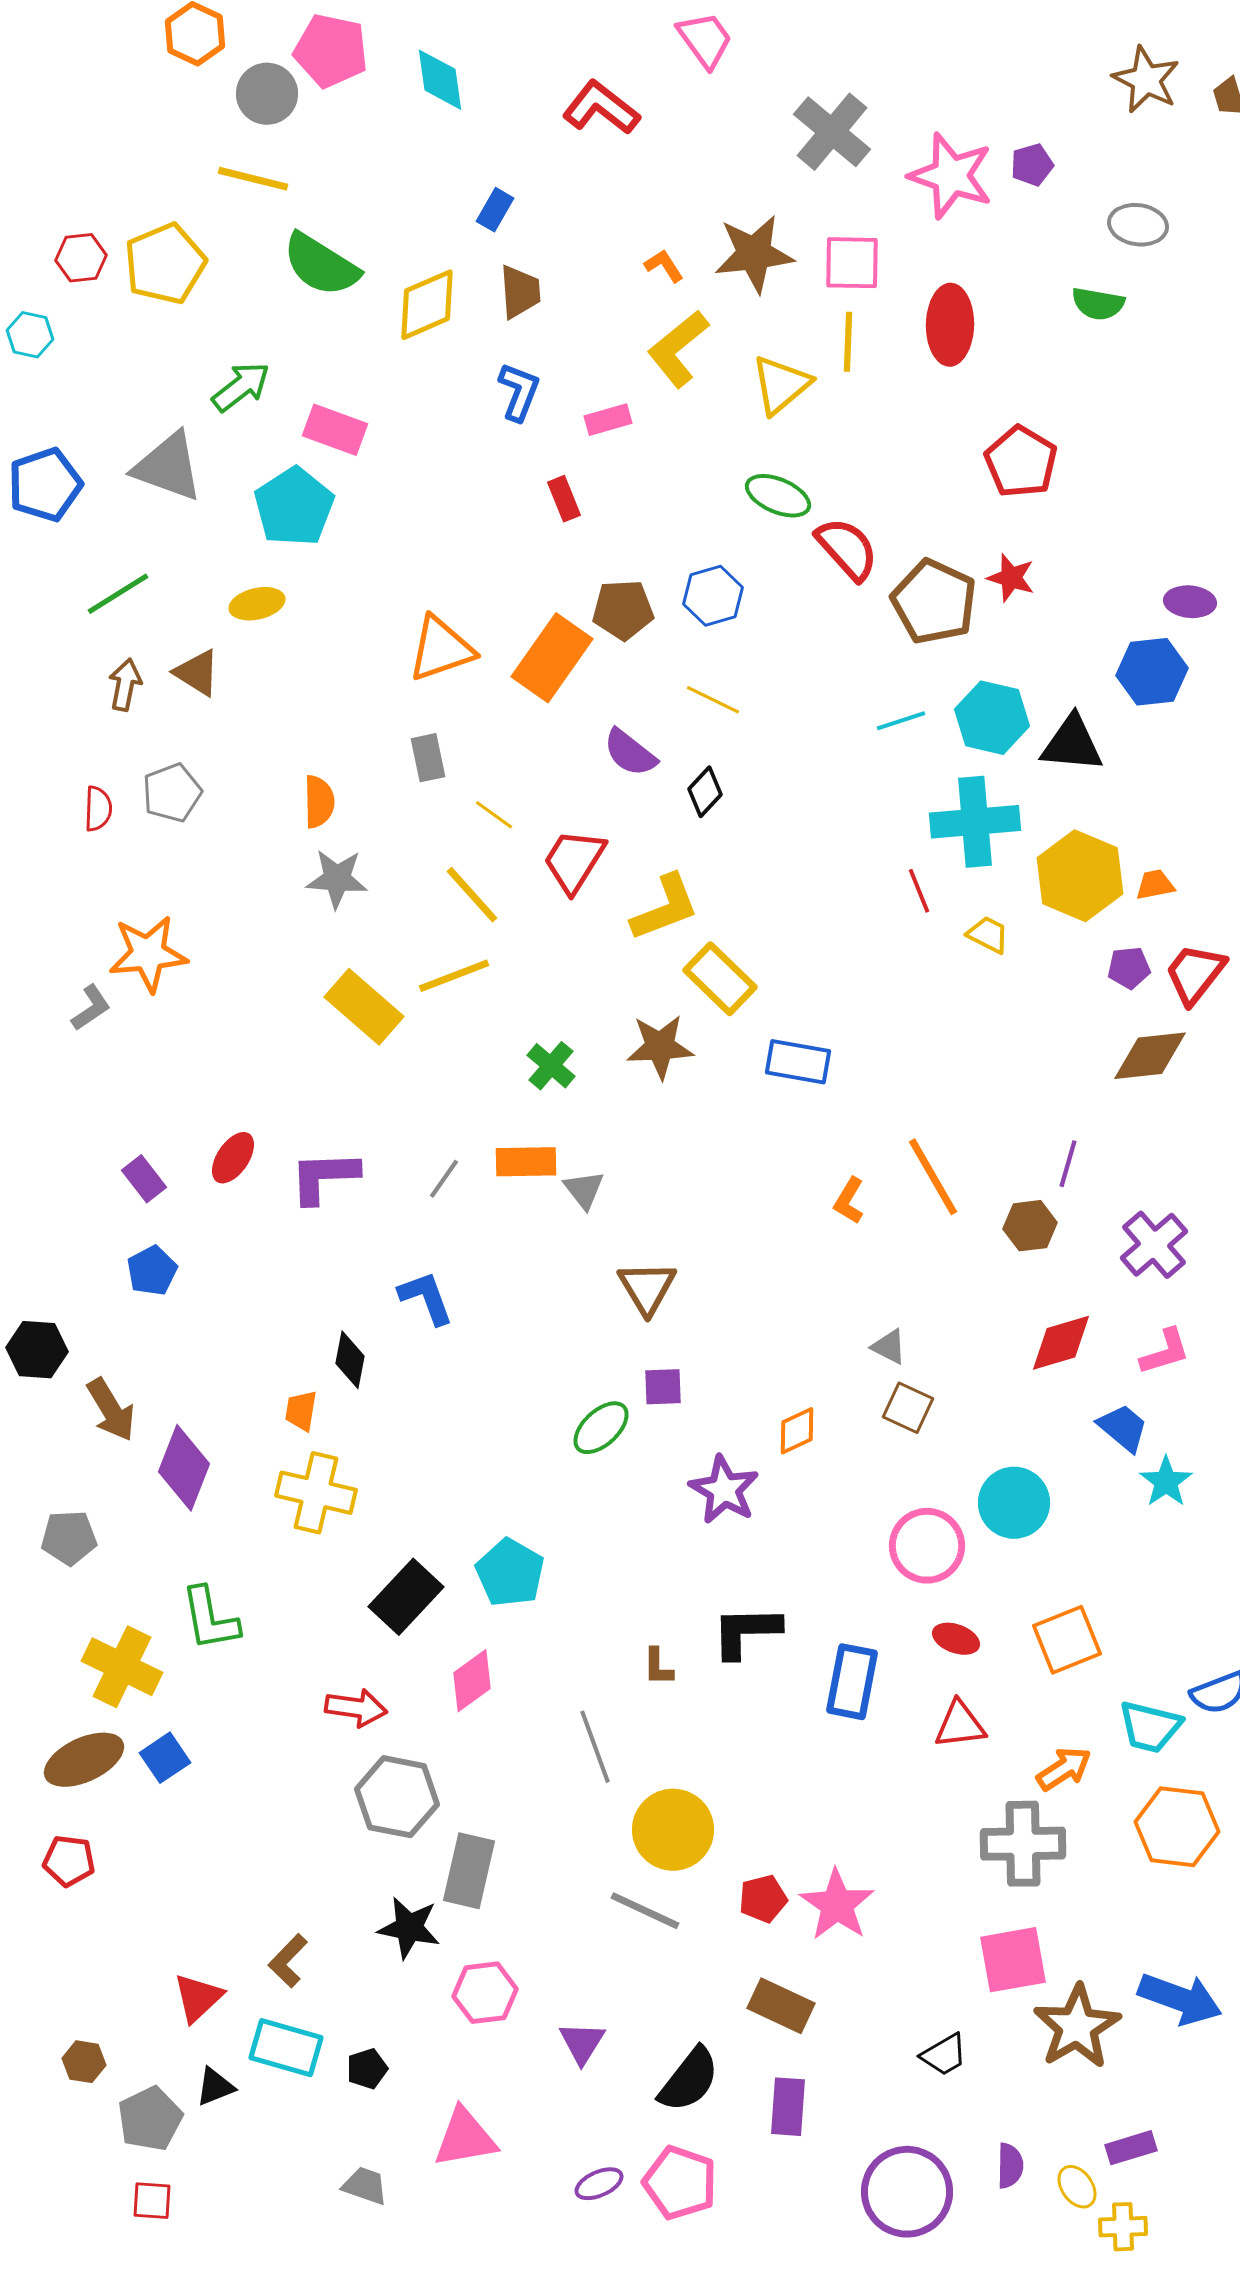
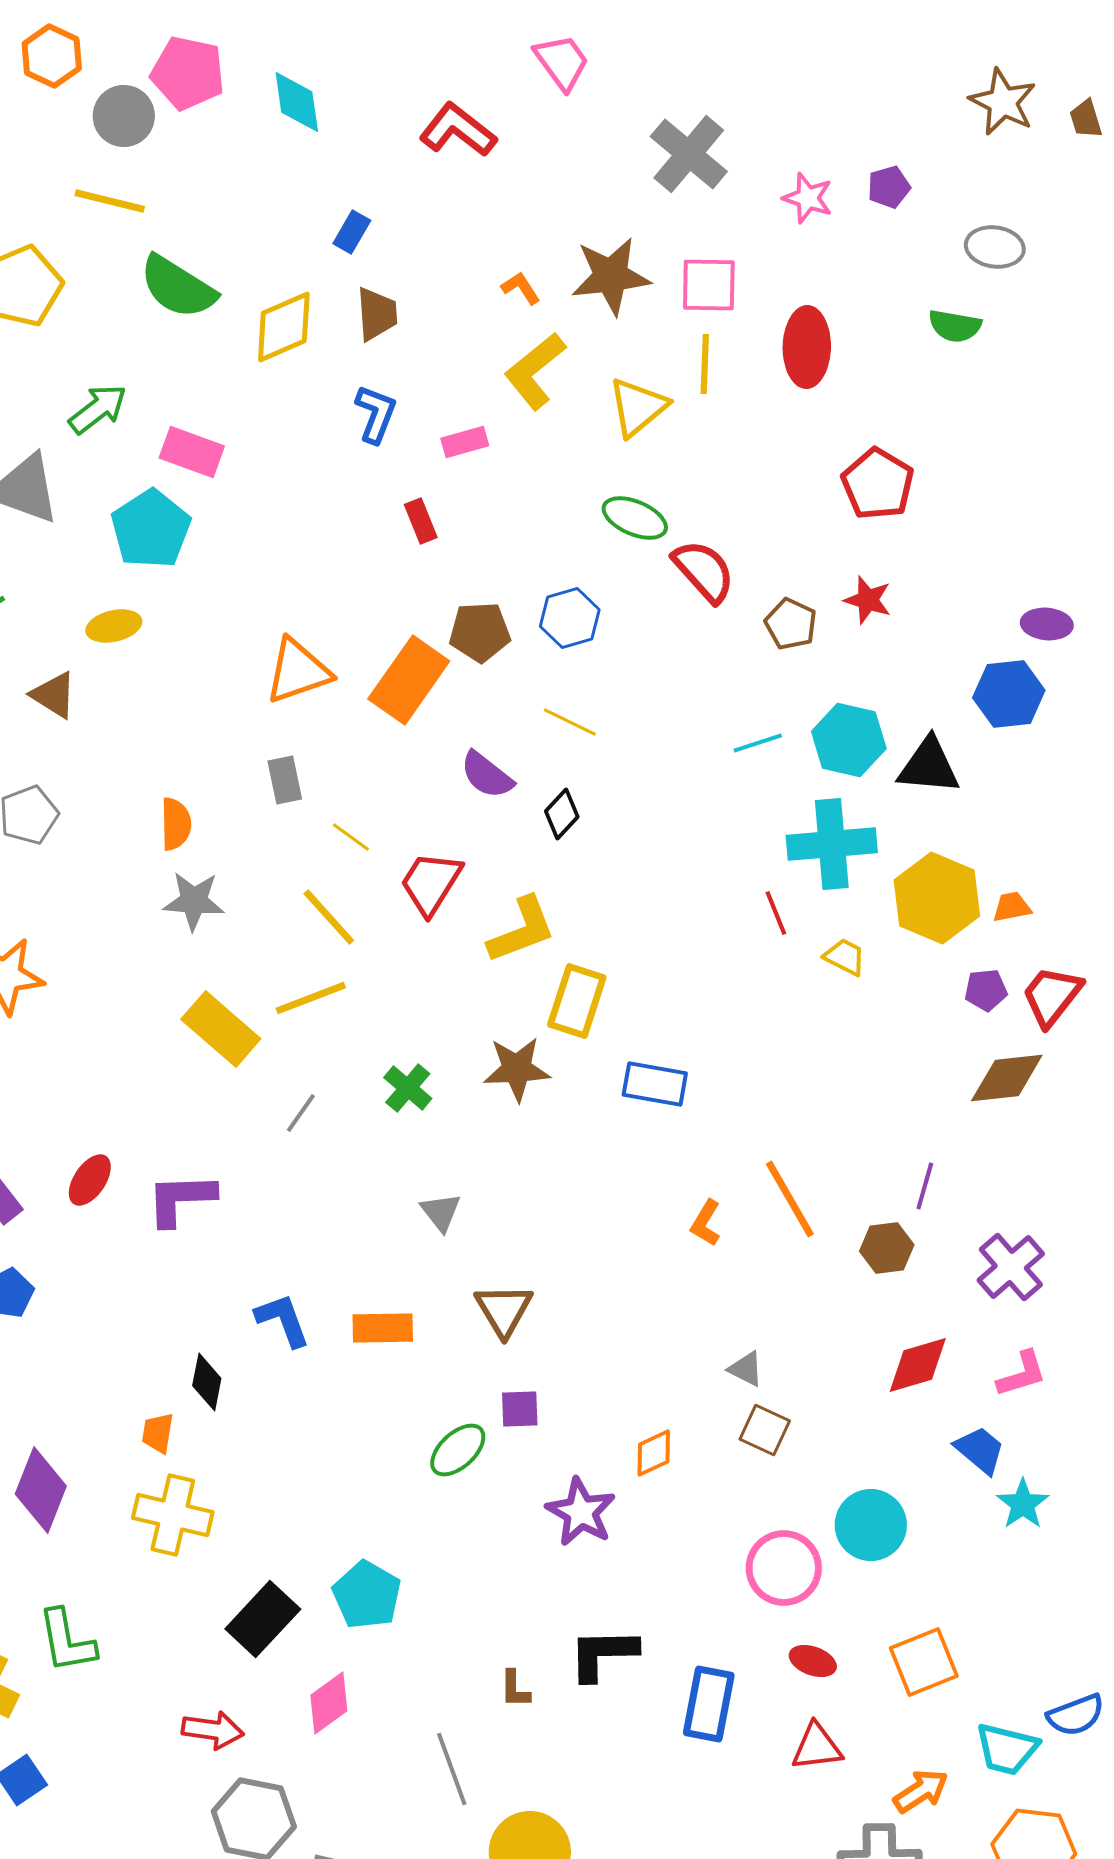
pink star: (951, 176) -> (808, 198), size x0.6
brown pentagon: (934, 602) -> (791, 624), size x0.6
yellow rectangle: (720, 979) -> (577, 1001), turned 64
orange rectangle: (526, 1162) -> (383, 1328), moved
gray line: (444, 1179) -> (301, 1113), moved

